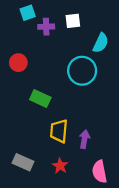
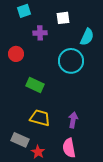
purple cross: (46, 27) -> (40, 33), moved
yellow trapezoid: (59, 131) -> (40, 118), moved, turned 100
red star: (60, 166) -> (38, 152), moved
pink semicircle: (100, 172) -> (69, 148), moved

